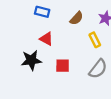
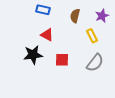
brown semicircle: (77, 18) -> (75, 16), turned 152

